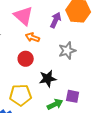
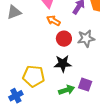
red circle: (26, 59) -> (64, 39), moved

